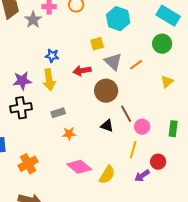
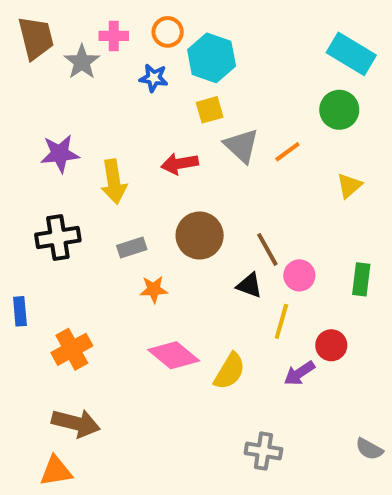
cyan hexagon: (118, 19) -> (212, 58), moved
blue star: (52, 56) -> (154, 78), moved
purple star: (22, 81) -> (60, 154), moved
brown circle: (106, 91) -> (200, 236), moved
black triangle: (107, 126) -> (249, 285), moved

